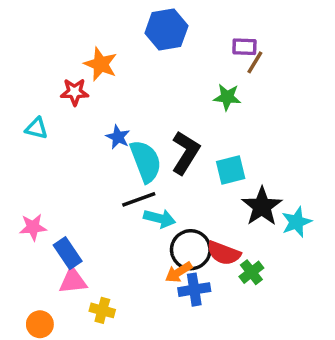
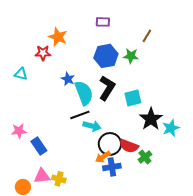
blue hexagon: (166, 29) -> (106, 56), moved
purple rectangle: (244, 47) -> (103, 22), moved
pink triangle: (73, 281) -> (42, 176), moved

